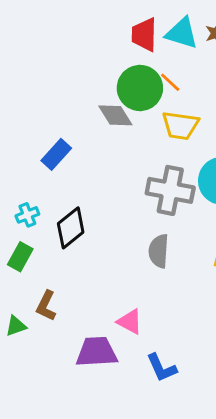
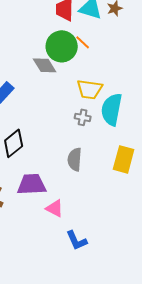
yellow trapezoid: (180, 125) -> (90, 89), moved
gray cross: (170, 190) -> (83, 117), size x0.5
purple trapezoid: (97, 352) -> (32, 184), moved

